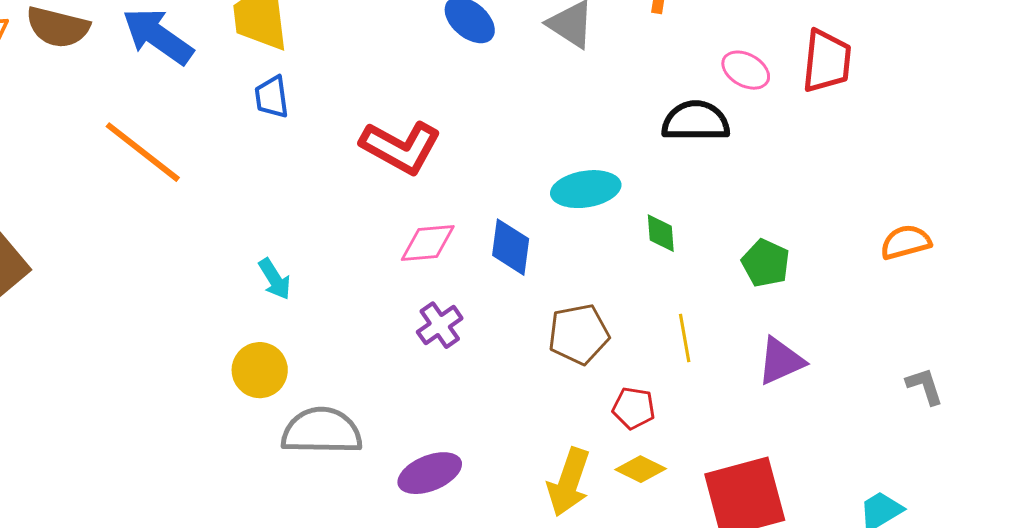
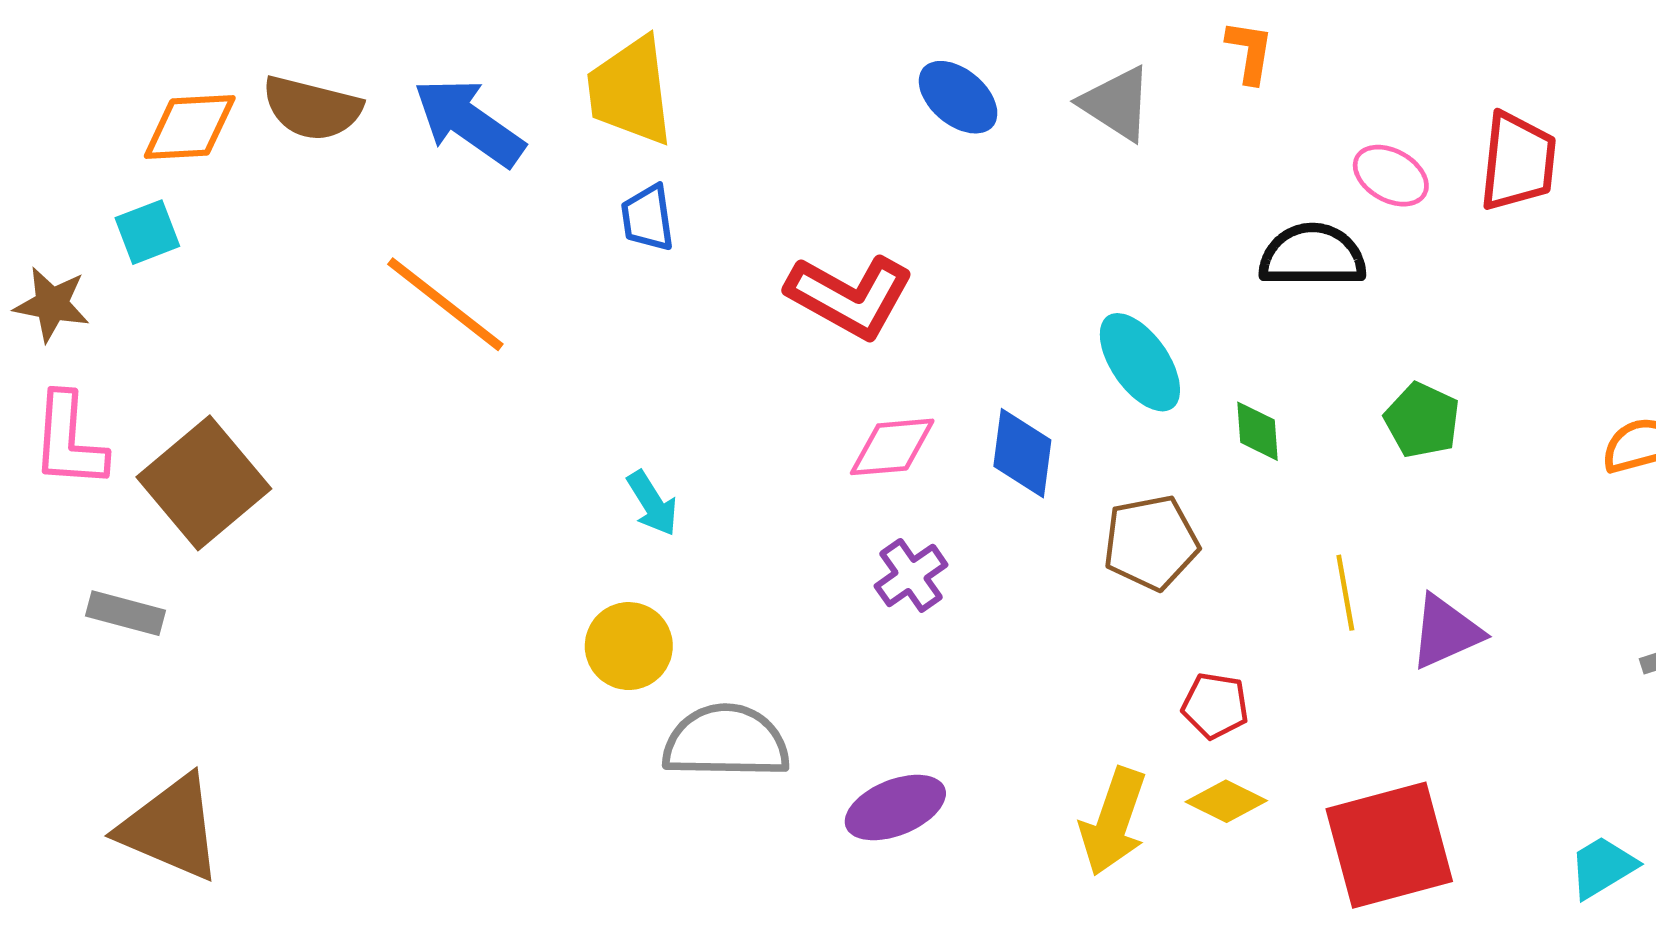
cyan ellipse: (586, 189) -> (1140, 362), turned 64
green pentagon: (766, 263) -> (1422, 420), moved
brown pentagon: (579, 334) -> (1151, 543), moved
yellow line: (685, 338) -> (1345, 593), moved

